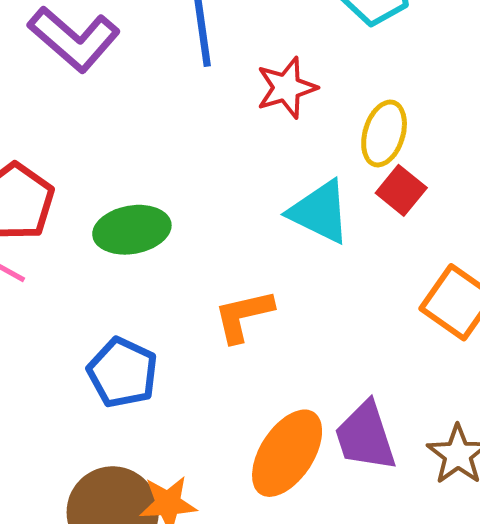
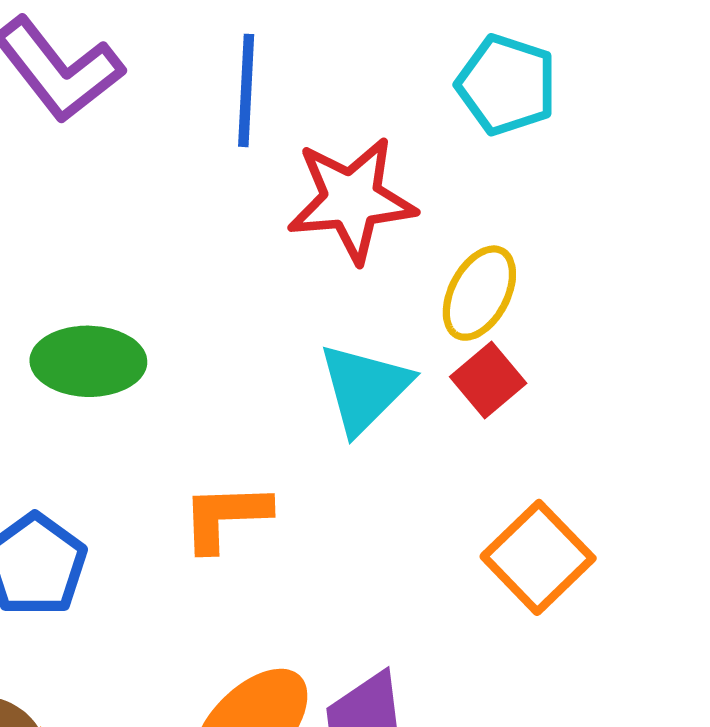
red star: (287, 88) -> (352, 200), size x1.4
cyan triangle: (320, 212) -> (364, 388), turned 38

